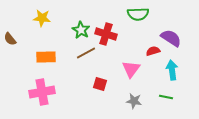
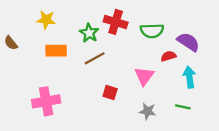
green semicircle: (138, 14) -> (152, 31), moved
red cross: (106, 34) -> (116, 22), moved
orange rectangle: (46, 57) -> (56, 51), moved

